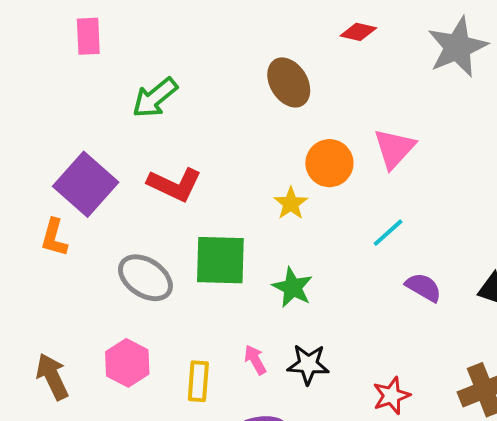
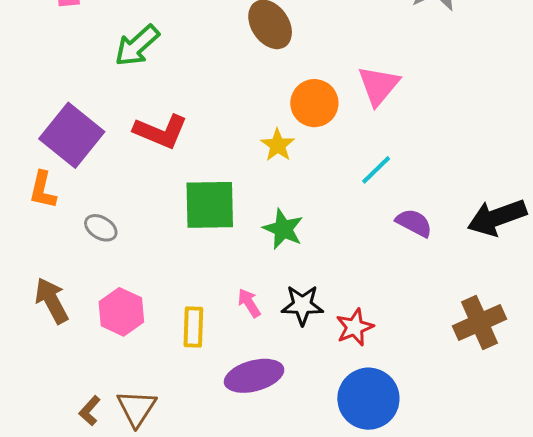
gray ellipse: (145, 278) -> (101, 228), moved, size x0.6
brown arrow: (52, 377) -> (52, 301), moved
red star: (391, 396) -> (355, 327), moved

